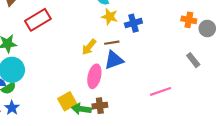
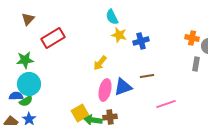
brown line: (112, 43) -> (147, 76), moved
blue triangle: (114, 60) -> (123, 87), moved
gray rectangle: (193, 60) -> (196, 64), moved, turned 48

